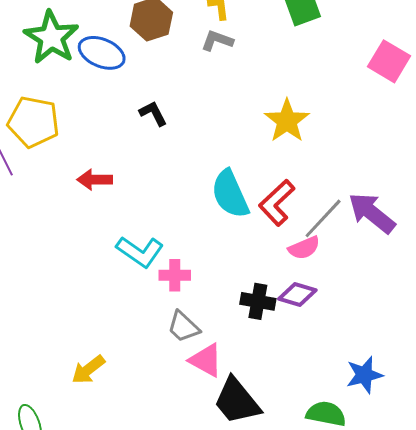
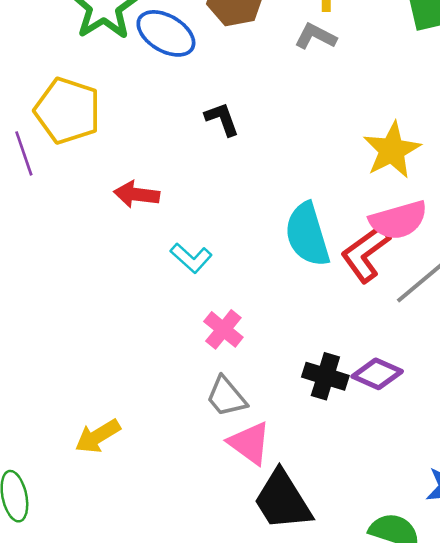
pink semicircle: (304, 248) -> (398, 220), moved, size x1.4
cyan L-shape: (140, 252) -> (191, 258), moved, size x0.7
pink cross: (175, 275) -> (223, 329), turned 32

